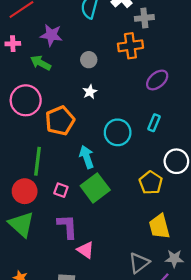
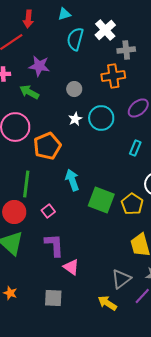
cyan circle: (118, 132) -> (101, 118), moved
green square: (95, 188) -> (101, 200), moved, turned -32
pink square: (61, 190) -> (48, 211), turned 32

